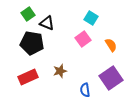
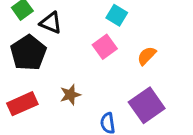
black pentagon: (32, 43) -> (28, 53), turned 30
orange semicircle: (111, 45) -> (147, 56), turned -104

